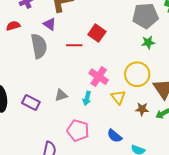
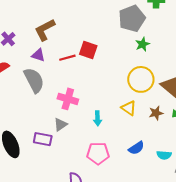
red line: (74, 45) -> (67, 58), moved
pink cross: (99, 77) -> (68, 99), moved
gray triangle: (61, 95) -> (60, 125), moved
blue semicircle: (115, 136) -> (136, 148), turned -56

